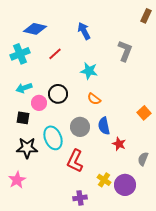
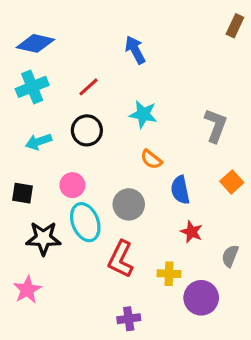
blue diamond: (35, 29) -> (35, 43), moved
gray L-shape: (125, 51) -> (216, 126), moved
black circle: (58, 94) -> (87, 130), moved
pink circle: (39, 103) -> (72, 185), moved
black square: (23, 118) -> (22, 193), moved
blue semicircle: (104, 126) -> (180, 190), moved
yellow cross: (104, 180) -> (169, 274), moved, turned -32

